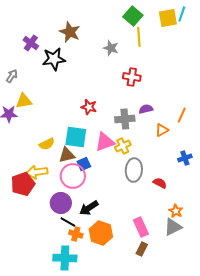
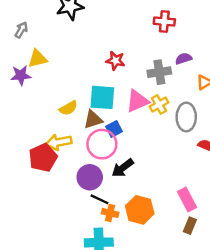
gray ellipse: (134, 170) -> (186, 117), moved
black arrow: (89, 208) -> (123, 168), moved

